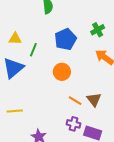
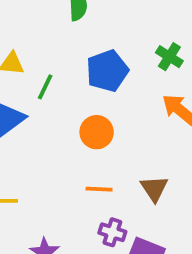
green cross: (98, 30) -> (169, 57), turned -32
orange line: (75, 101) -> (99, 189), moved, turned -32

